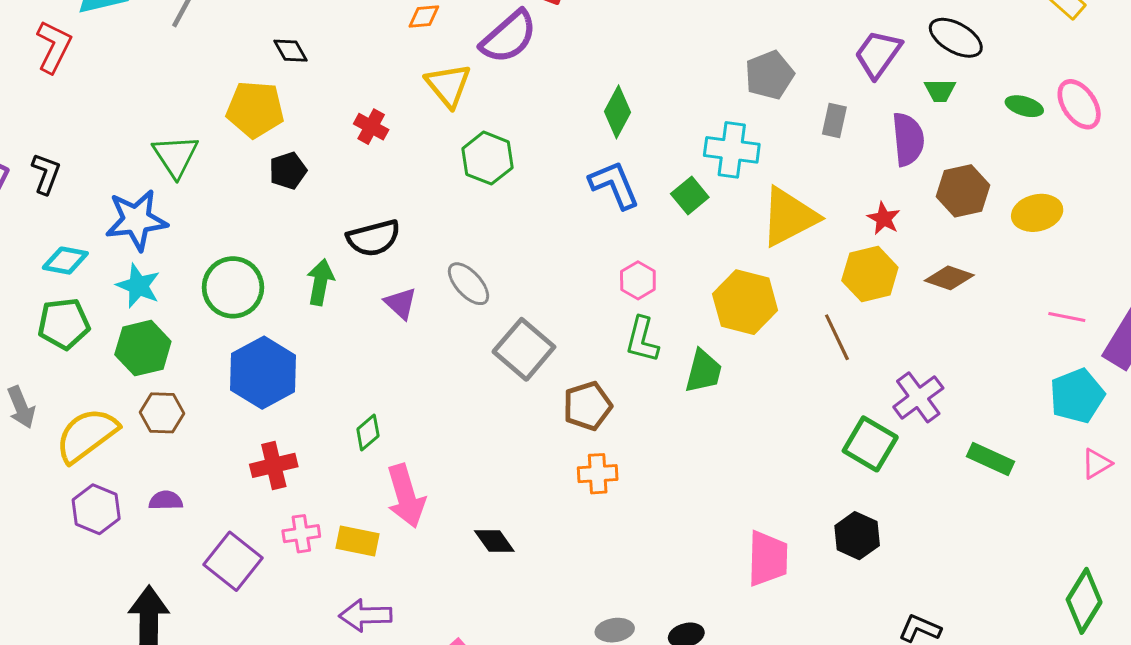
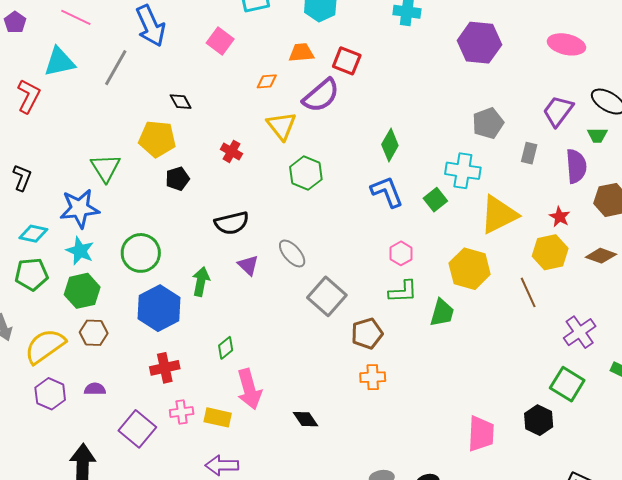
green arrow: (320, 282) -> (201, 281), moved
green L-shape: (642, 340) -> (403, 292), turned -108
green square: (870, 444) -> (567, 384), moved

